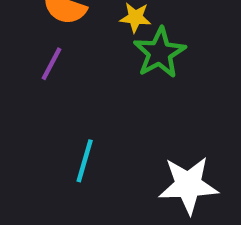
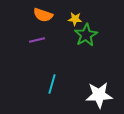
purple line: (51, 64) -> (37, 40), turned 49

